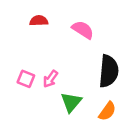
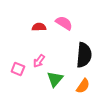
red semicircle: (39, 21) -> (39, 27), moved
pink square: (26, 79) -> (18, 69), moved

